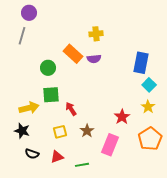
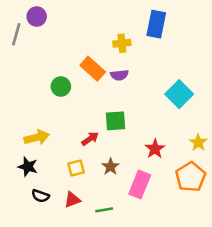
gray line: (22, 36) -> (16, 34), moved
blue rectangle: (141, 63) -> (156, 24), moved
cyan square: (149, 85) -> (179, 94), moved, size x1.5
green square: (51, 95) -> (116, 121), moved
yellow star: (148, 107) -> (198, 142), moved
red arrow: (71, 109) -> (90, 139), turned 88

